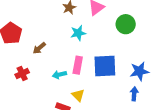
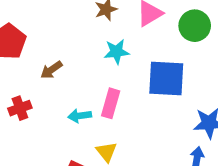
green circle: (126, 24) -> (195, 26), moved
blue square: (105, 66) -> (166, 79), moved

